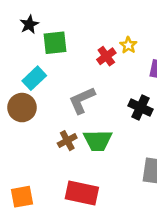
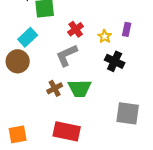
yellow star: (128, 45) -> (105, 36), moved
red cross: (106, 56) -> (76, 29), moved

